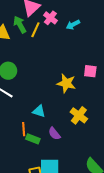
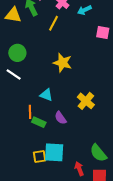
yellow line: (35, 30) -> (53, 23), moved
pink square: (90, 71) -> (103, 33), moved
yellow star: (66, 83) -> (63, 63), moved

